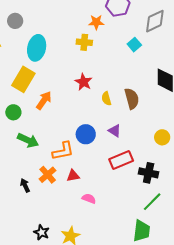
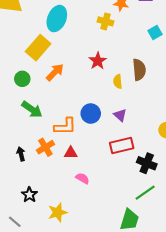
brown semicircle: (132, 99) -> (139, 70), moved
black star: (42, 232) -> (29, 195), moved

